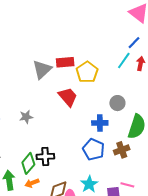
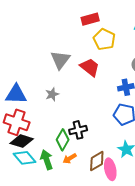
red rectangle: (65, 62) -> (90, 19), moved
gray triangle: (42, 69) -> (60, 60), moved

